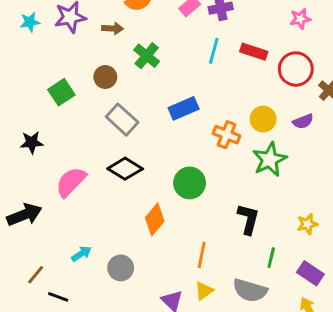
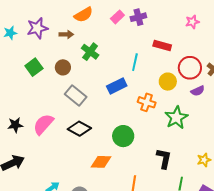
cyan line: (214, 51) -> (135, 62), moved
red circle: (296, 69) -> (190, 68), moved
green square: (61, 92) -> (34, 67), moved
yellow circle: (263, 119) -> (168, 82), moved
black star: (32, 142) -> (15, 125), moved
pink semicircle: (71, 182) -> (43, 124), moved
orange diamond: (155, 219) -> (101, 162), turned 55

